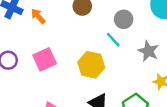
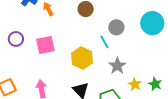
gray star: (148, 51) -> (117, 66), moved

